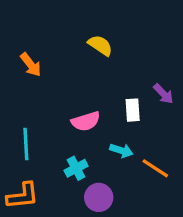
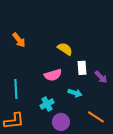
yellow semicircle: (100, 45) -> (65, 49), moved
purple arrow: (163, 94) -> (101, 77), moved
orange line: (155, 168) -> (96, 117), moved

